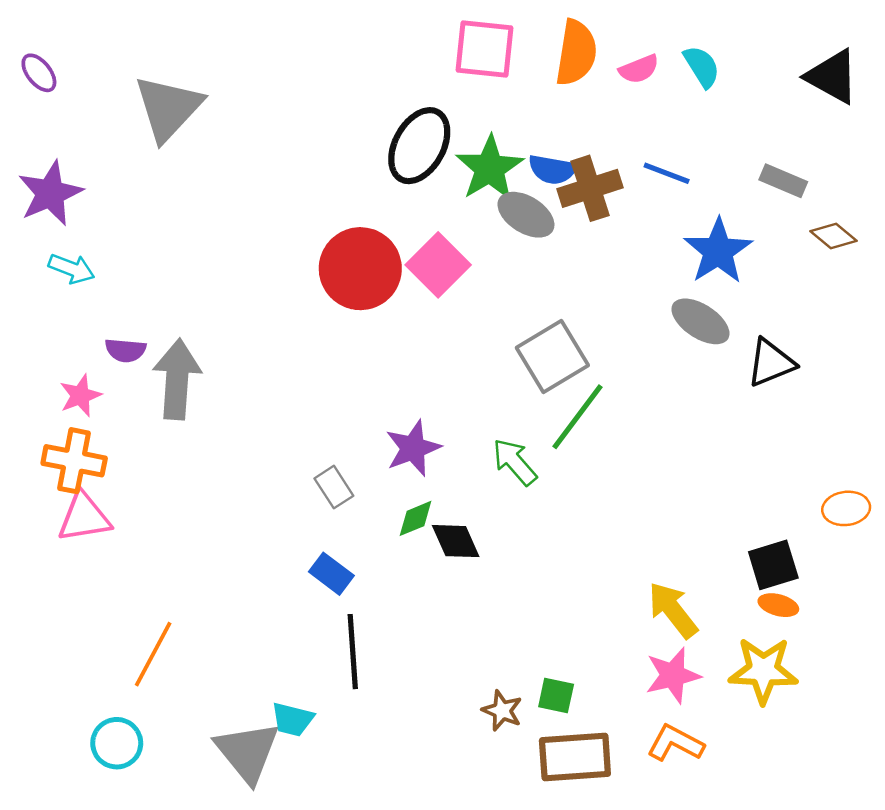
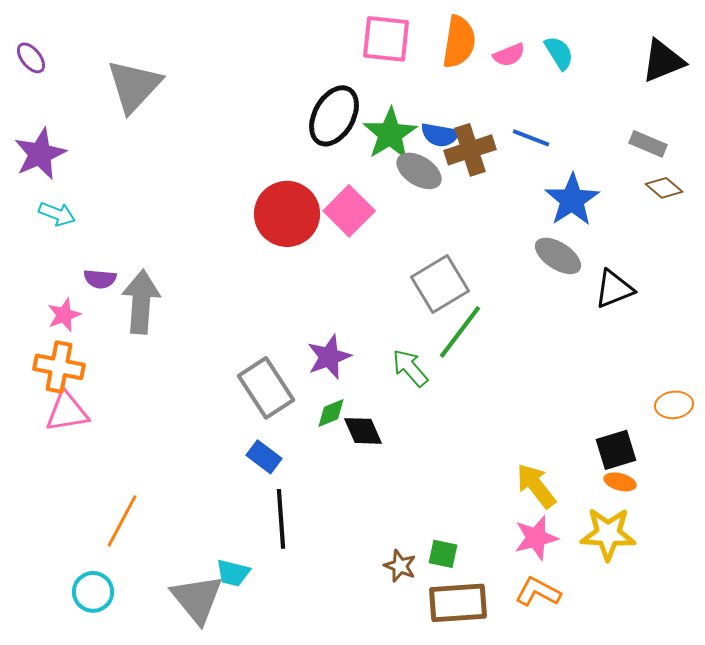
black triangle: (832, 77) -> (663, 61), turned -51
gray rectangle: (783, 181) -> (648, 144), moved
gray rectangle: (334, 487) -> (266, 388), size x1.8

